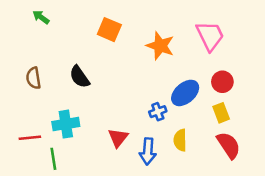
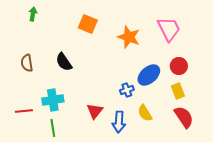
green arrow: (41, 17) -> (33, 14), turned 64
yellow semicircle: (180, 140) -> (145, 113), turned -30
green line: (53, 159) -> (53, 128), moved

